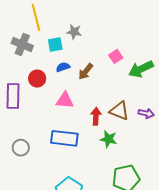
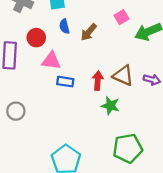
blue semicircle: (63, 67) -> (64, 26), turned -88
pink triangle: (65, 100) -> (51, 61), moved
blue rectangle: (64, 138) -> (65, 82), moved, size x0.6

